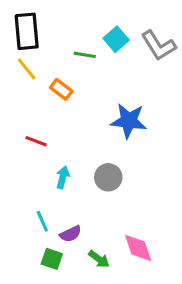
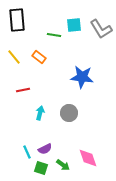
cyan square: (116, 39) -> (74, 25), turned 35
yellow line: (27, 69) -> (14, 57), moved
red line: (36, 141) -> (23, 90), turned -32
cyan line: (42, 221) -> (27, 152), moved
green square: (52, 259) -> (41, 168), moved

